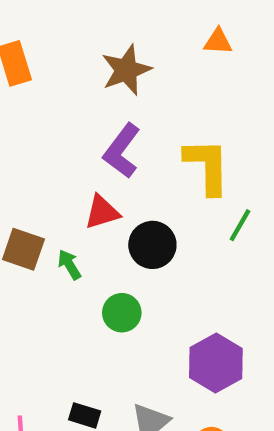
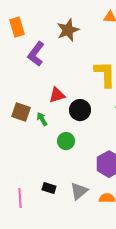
purple L-shape: (122, 151) -> (36, 54), moved

